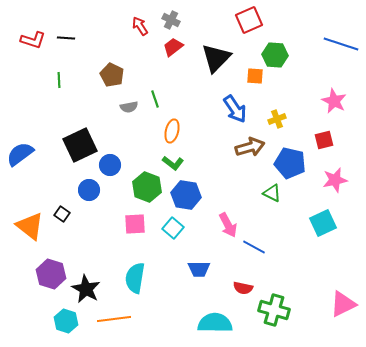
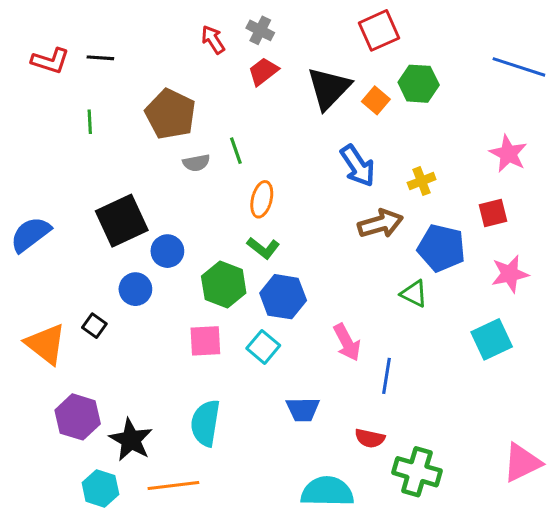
brown pentagon: (112, 75) -> (170, 114), size x1.4
orange square: (255, 76) -> (376, 100), moved, turned 36
blue line: (254, 247) -> (387, 376), turned 70

